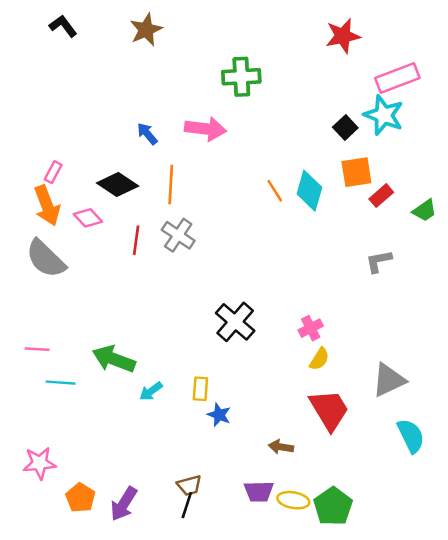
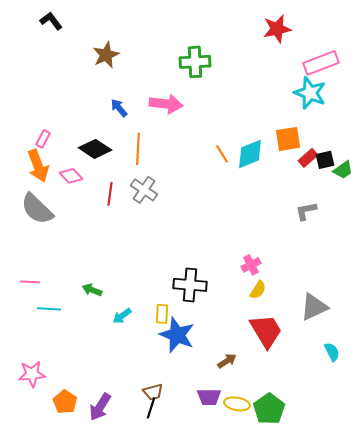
brown star: (146, 30) -> (106, 55), moved
black square: (345, 128) -> (325, 160), moved, turned 30
cyan diamond: (309, 191) -> (250, 154), turned 52
black cross: (235, 322) -> (190, 285), moved, turned -36
green arrow: (114, 359) -> (92, 290), size x0.6
blue star: (219, 415) -> (177, 335), size x1.8
cyan semicircle: (411, 436) -> (332, 352), size x0.7
brown arrow: (281, 447) -> (227, 361), turned 138

